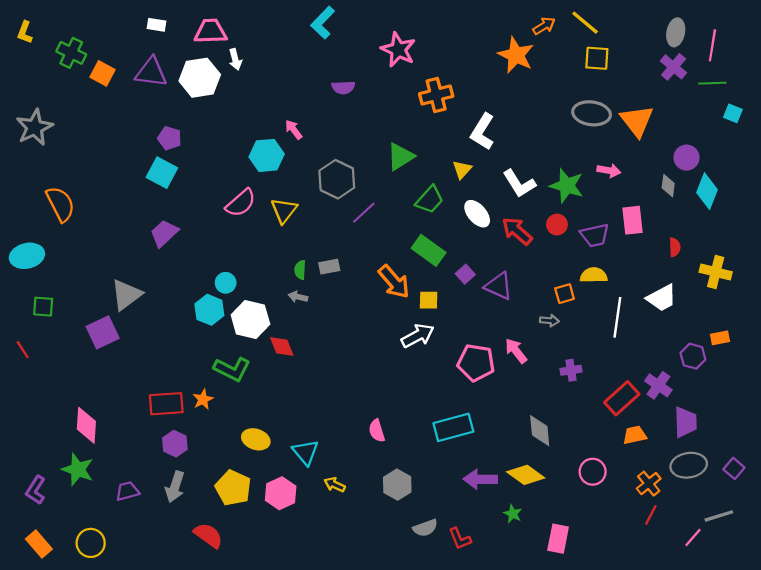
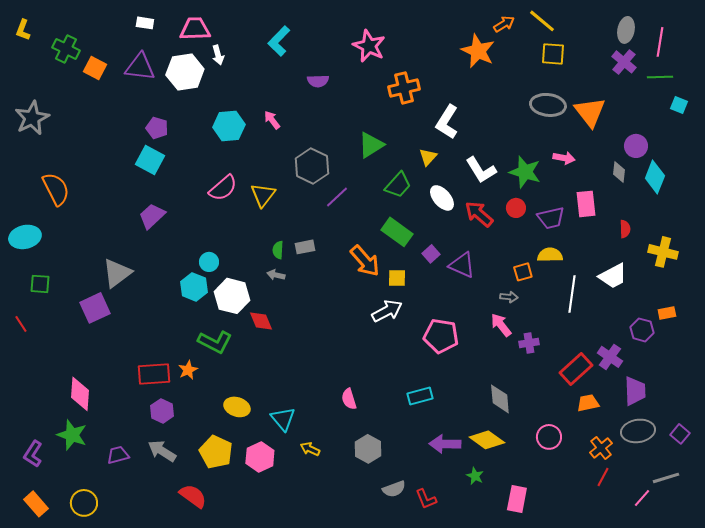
cyan L-shape: (323, 23) -> (279, 41), moved
cyan hexagon: (267, 155) -> (229, 126), moved
pink arrow: (516, 351) -> (501, 325), moved
cyan rectangle: (453, 427) -> (420, 396), size x0.7
gray arrow: (175, 487) -> (162, 451), turned 104

